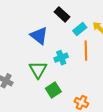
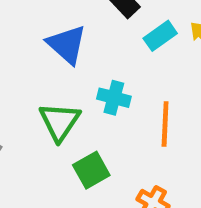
orange line: (86, 51) -> (165, 124), moved
cyan cross: (61, 58) -> (114, 98), turned 32

